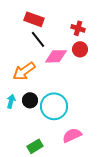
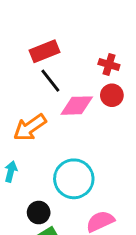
red rectangle: (34, 19) -> (44, 51), turned -42
black circle: (30, 100) -> (39, 213), moved

